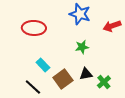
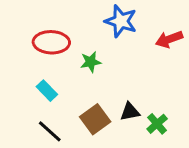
green star: (82, 47) -> (91, 62), moved
cyan rectangle: (43, 65) -> (47, 91), moved

